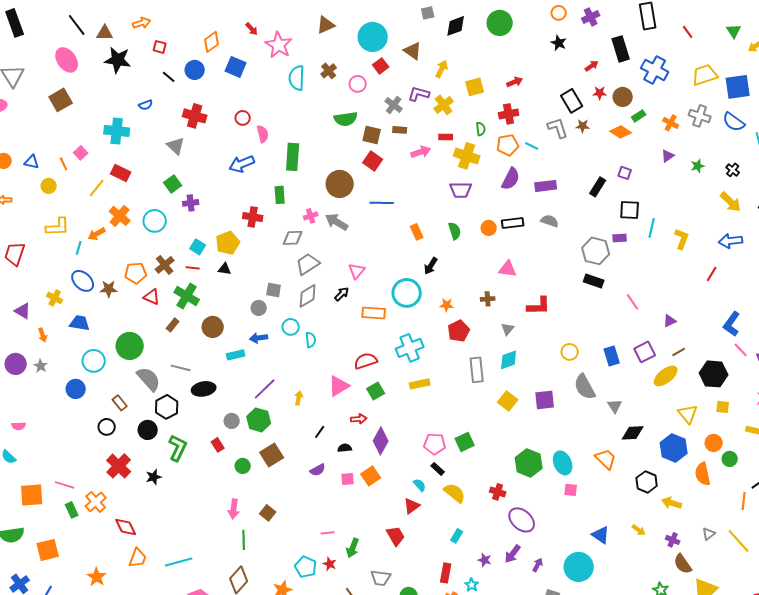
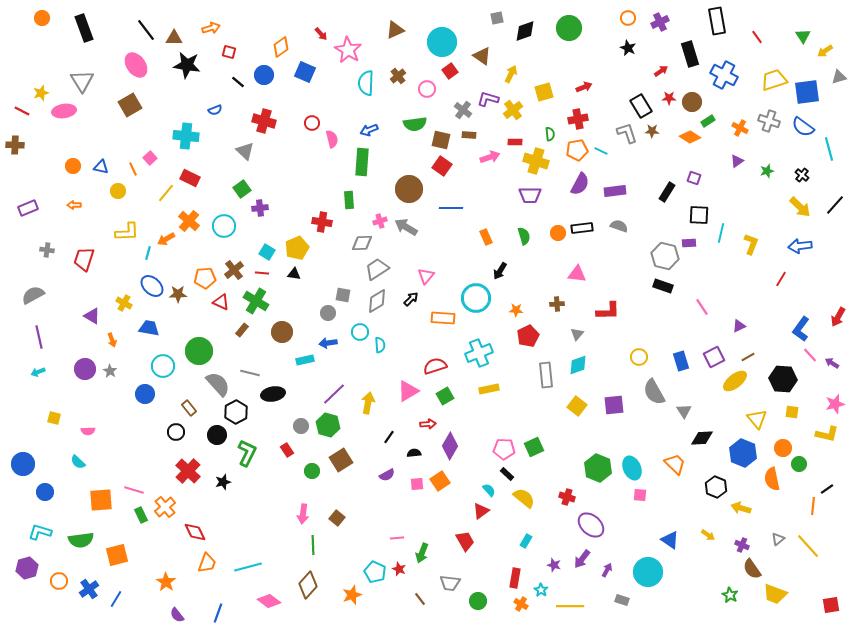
blue arrow: (242, 164) -> (369, 130), moved, size x0.7
yellow arrow: (299, 398) -> (368, 403), size x1.5

